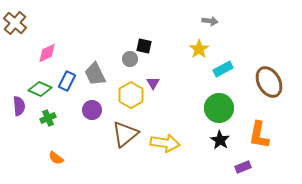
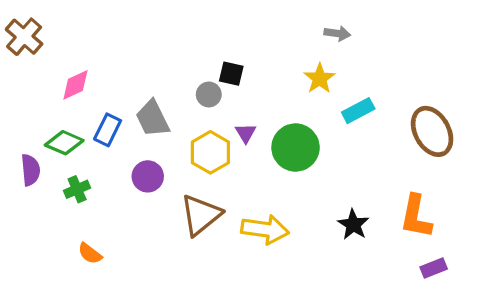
green circle: (219, 108) -> (296, 148), moved
purple rectangle: (243, 167) -> (434, 268), moved

